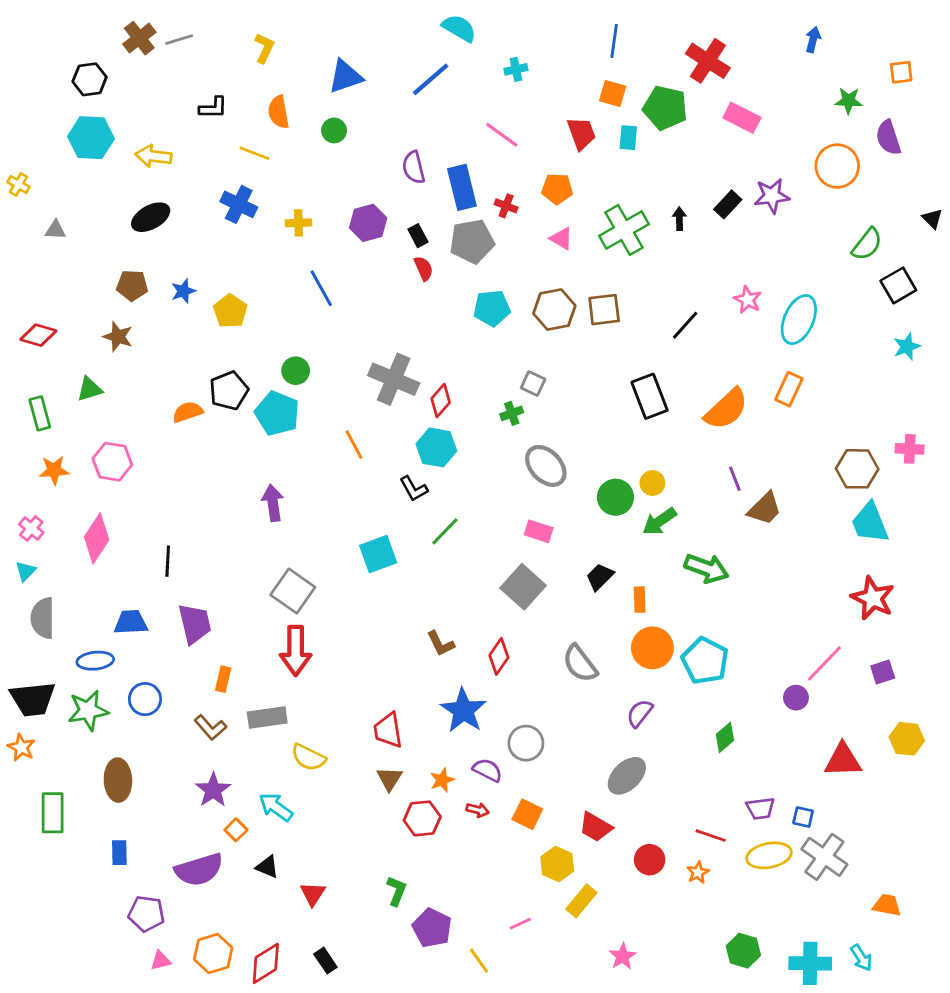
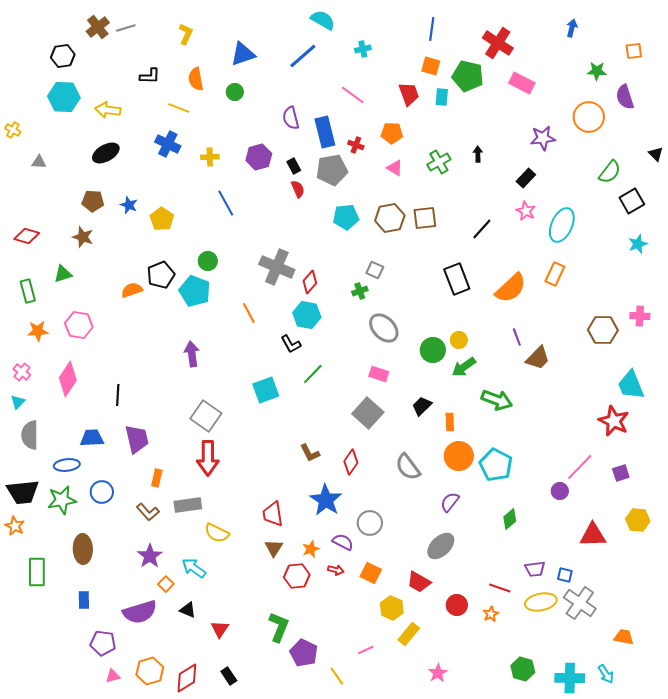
black rectangle: (728, 204) -> (526, 178), moved
green cross: (624, 230) -> (439, 162), size x0.7
blue star: (183, 291) -> (129, 205), turned -30
cyan trapezoid: (870, 523) -> (631, 385), moved
green L-shape: (397, 891) -> (279, 627), size x1.4

